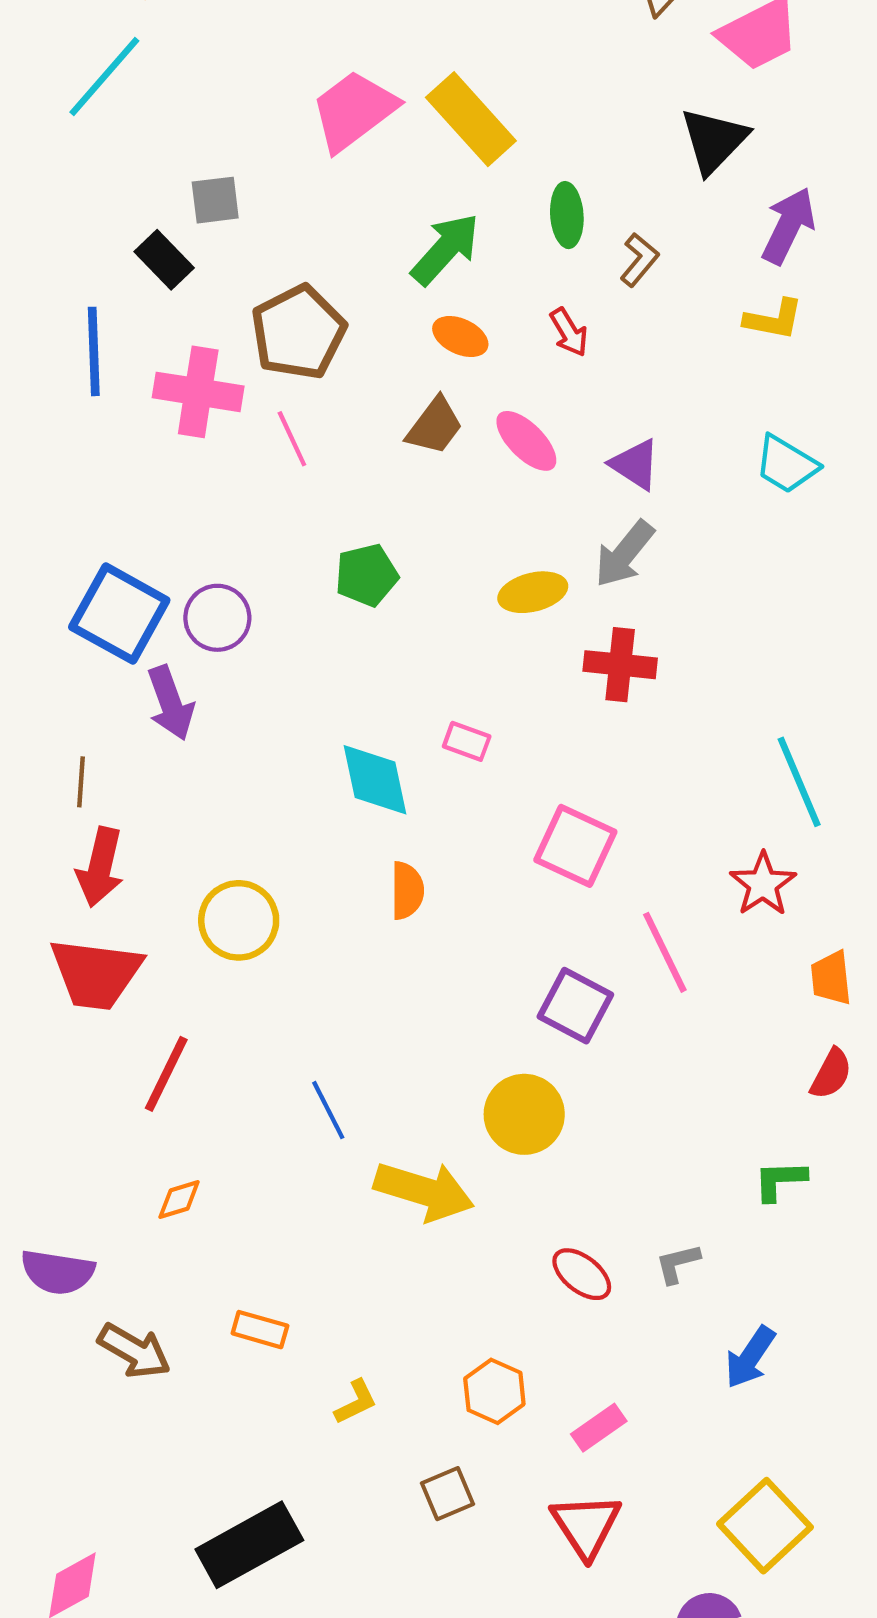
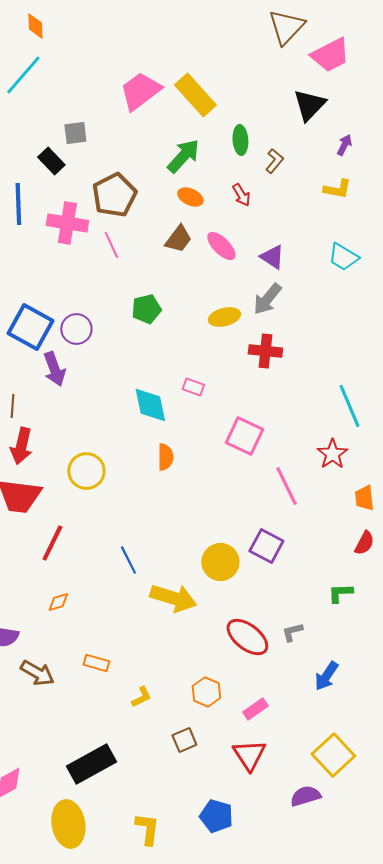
purple arrow: (788, 226) -> (344, 145), size x0.6
purple square: (575, 1006) -> (266, 546), moved
red ellipse: (582, 1274) -> (247, 637), size x1.5

